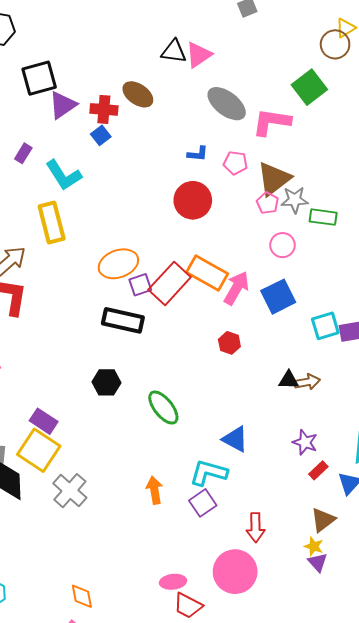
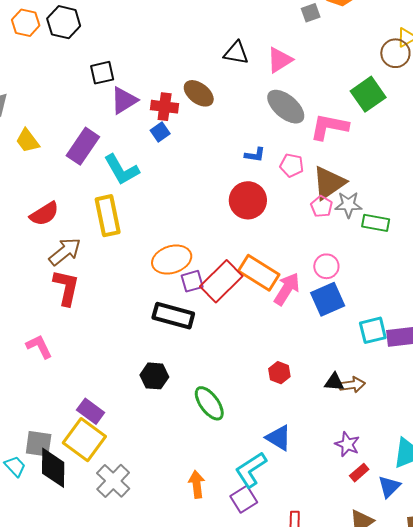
pink triangle: (199, 55) -> (280, 60), moved
black square: (39, 78) -> (102, 73), size x0.7
purple rectangle: (23, 153) -> (83, 146), size x1.8
pink circle: (282, 245) -> (326, 266), moved
red hexagon: (229, 343) -> (279, 373), moved
cyan L-shape: (209, 473) -> (251, 470), turned -51

